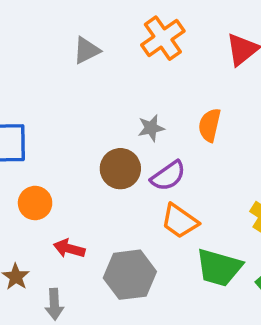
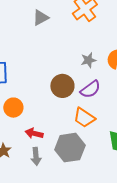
gray star: (151, 128) -> (89, 60), moved
orange trapezoid: (180, 221) -> (84, 118), moved
gray arrow: (54, 304) -> (36, 156), moved

